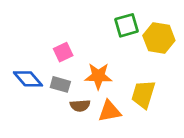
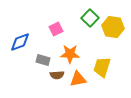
green square: (126, 25) -> (90, 18), turned -30
pink square: (63, 52) -> (56, 29), moved
blue diamond: (28, 79) -> (20, 42), moved, turned -70

